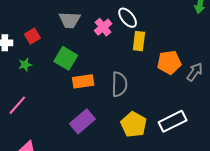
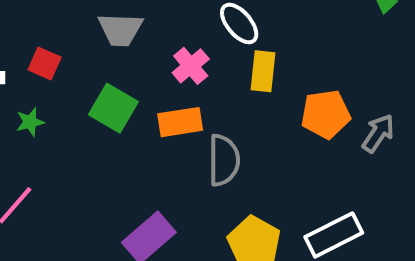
pink cross: (103, 27) -> (191, 66), moved
red square: (32, 36) -> (45, 63), turned -35
orange rectangle: (83, 81) -> (180, 122), moved

